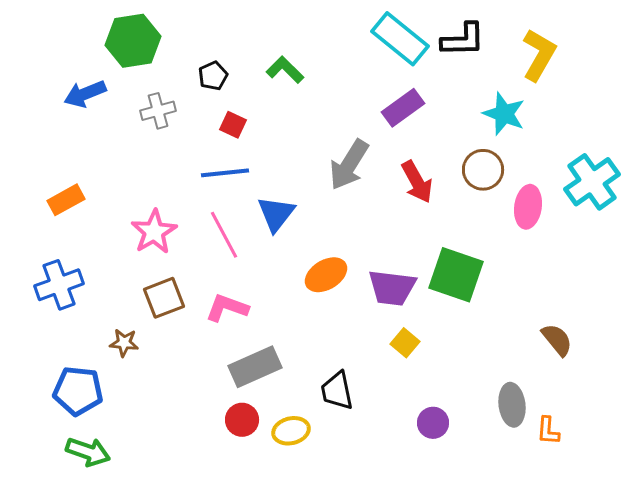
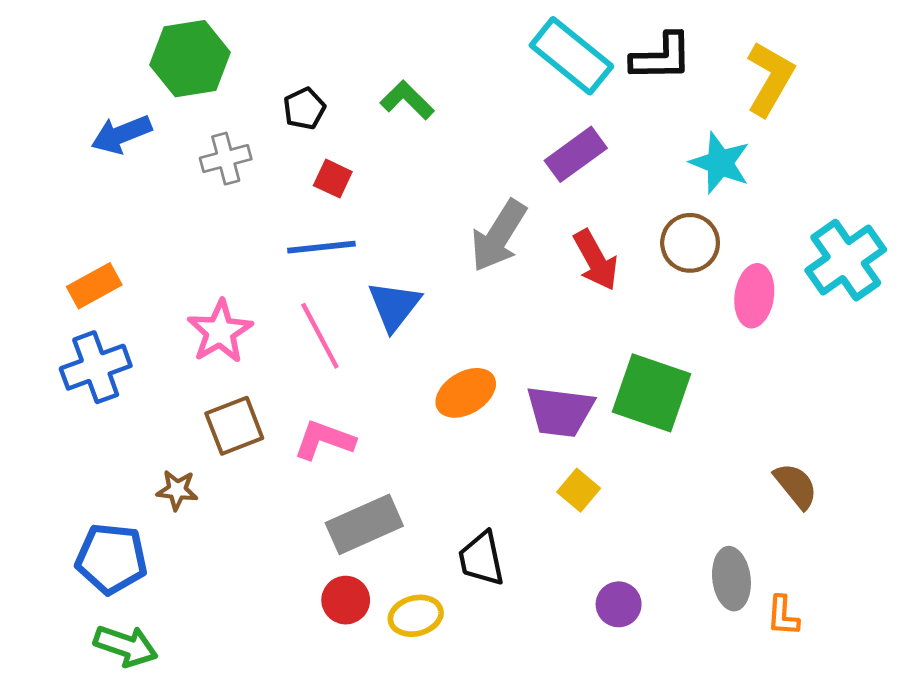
blue cross: (59, 285) -> (96, 367), moved

